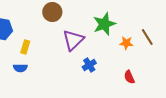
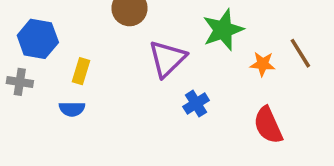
red semicircle: (129, 77) -> (268, 125), size x1.5

